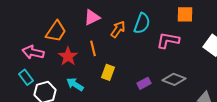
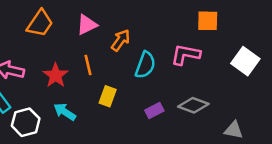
cyan semicircle: (142, 23) -> (145, 65), moved
orange trapezoid: (56, 31) -> (40, 23), moved

